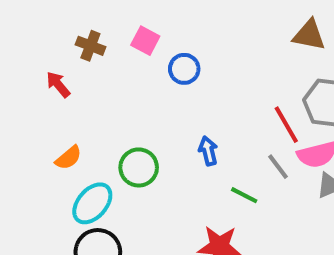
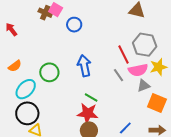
brown cross: (90, 46) -> (45, 13), moved
blue arrow: (208, 151) -> (84, 66), size x1.5
green line: (244, 195) -> (91, 98), moved

